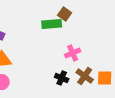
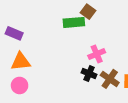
black cross: (62, 78) -> (89, 74), moved

